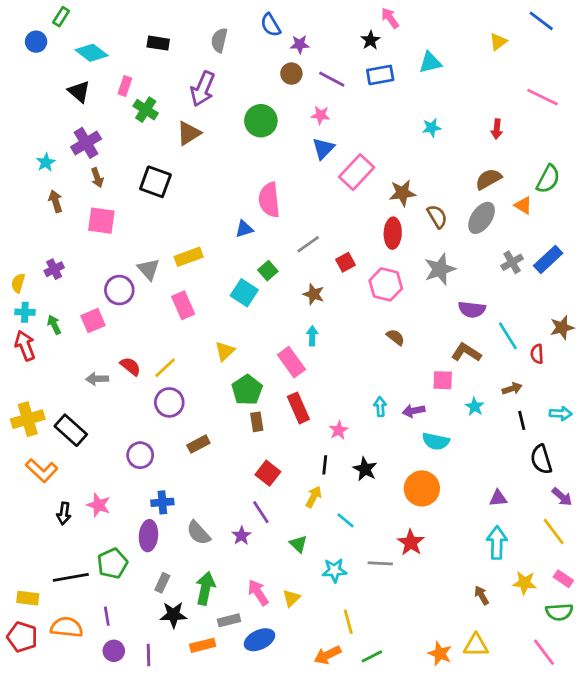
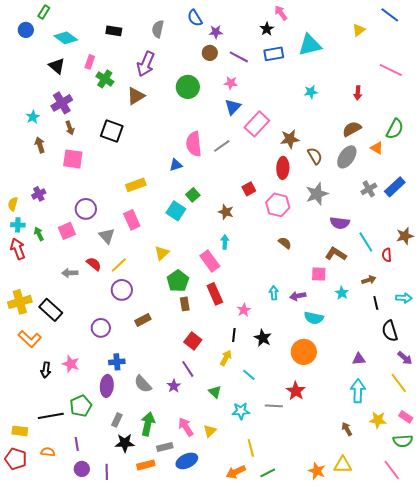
cyan triangle: (430, 62) -> (310, 45), size x1.4
gray line: (308, 244) -> (222, 146), moved
gray triangle: (148, 269) -> (107, 236), moved
orange semicircle: (67, 627) -> (48, 452), size x0.6

